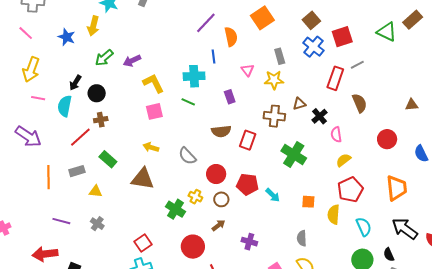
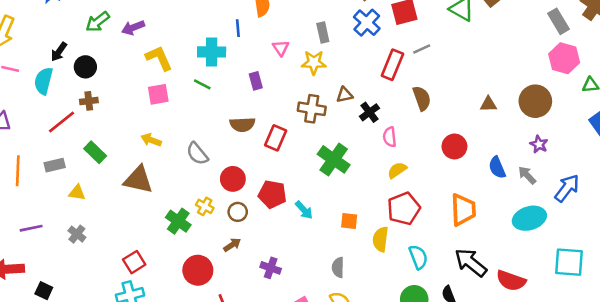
purple line: (61, 221) -> (31, 228), turned -30

